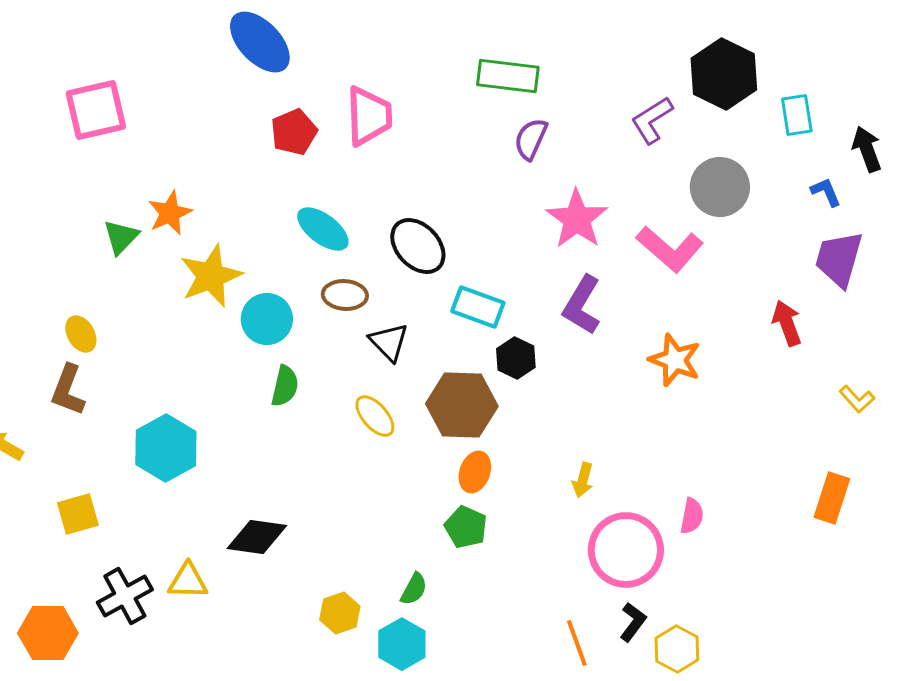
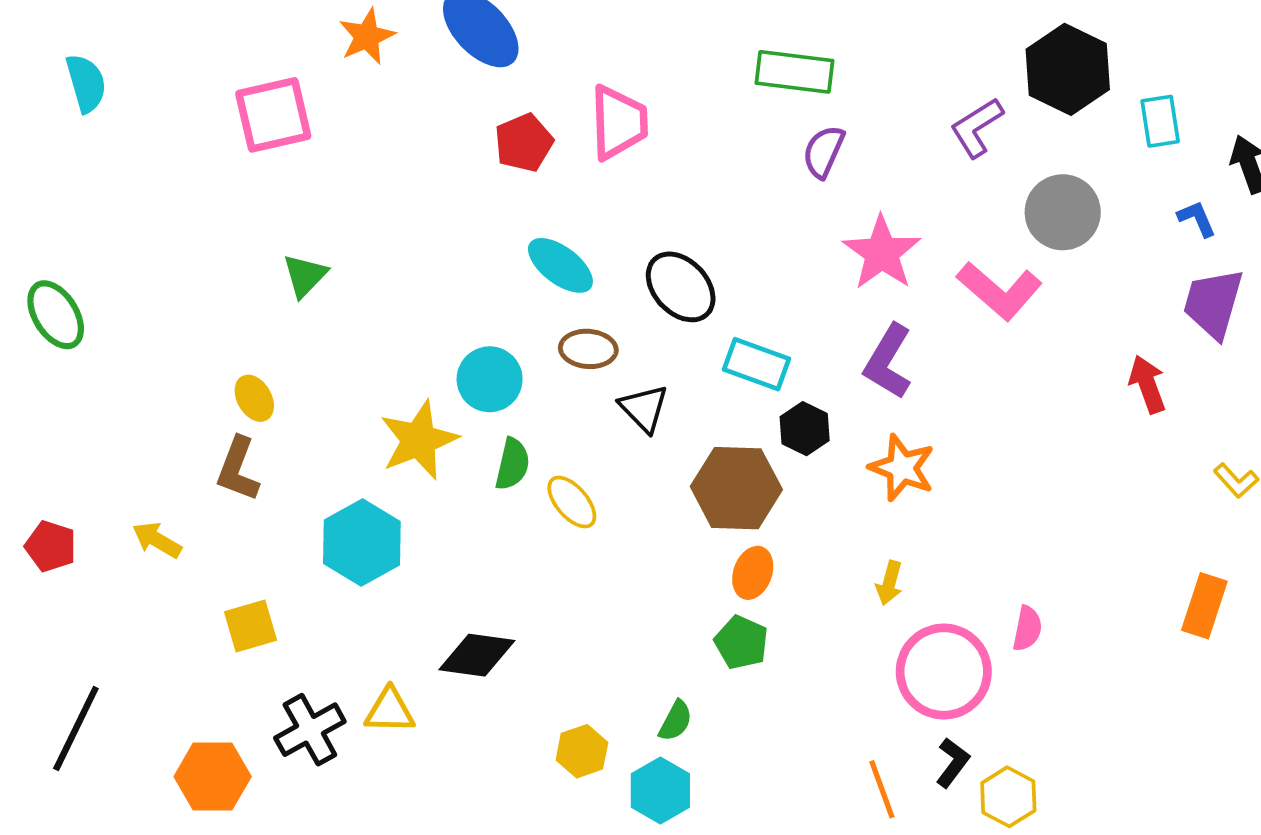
orange star: (170, 213) -> (367, 36), moved
yellow star: (211, 276) -> (419, 440), moved
orange star: (675, 360) -> (902, 468), moved
yellow ellipse: (375, 416) -> (572, 502), moved

